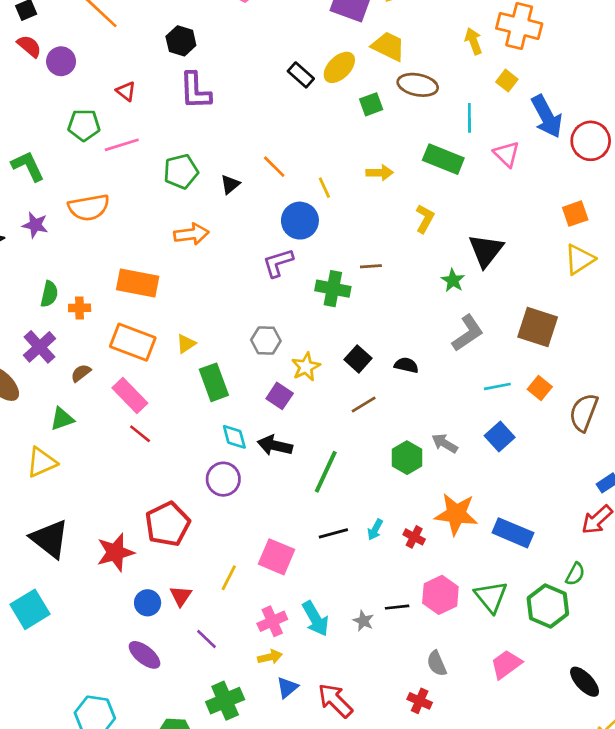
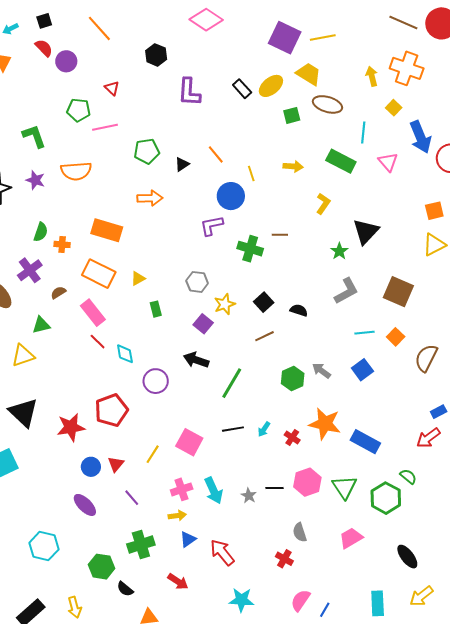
purple L-shape: (195, 91) -> (189, 92), moved
green rectangle: (214, 382) -> (156, 309), size x0.6
cyan diamond: (234, 437) -> (125, 354), moved
green semicircle: (575, 574) -> (408, 476), turned -84

